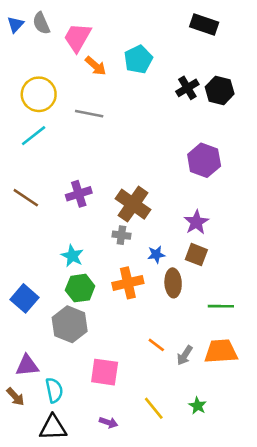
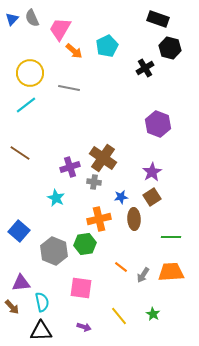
black hexagon: (220, 90) -> (170, 48), moved
purple cross: (79, 194) -> (70, 167), moved
brown square: (196, 255) -> (152, 197), turned 36
green hexagon: (80, 288) -> (85, 244), moved

